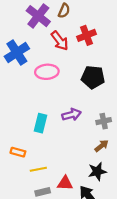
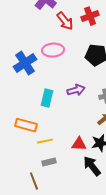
blue cross: (17, 53) -> (25, 63), moved
orange rectangle: (18, 152) -> (26, 125), size x1.5
red triangle: (65, 183) -> (79, 144), moved

